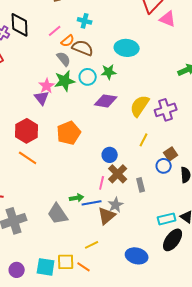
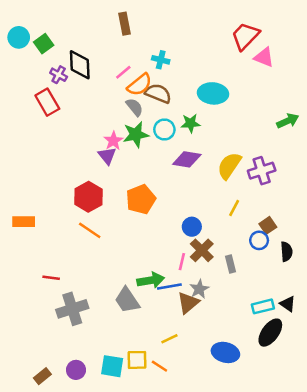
orange semicircle: (68, 41) -> (140, 85), size x1.5
green arrow: (77, 198) -> (151, 280), size x1.5

